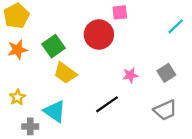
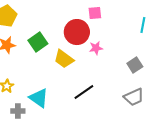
cyan line: (176, 26) -> (143, 25), turned -35
yellow trapezoid: (65, 73) -> (64, 59), moved
pink star: (130, 75) -> (96, 48), moved

